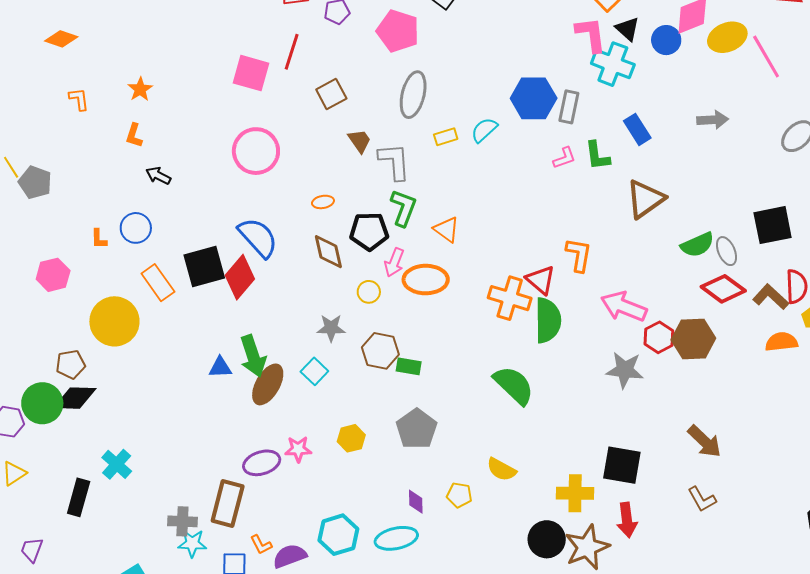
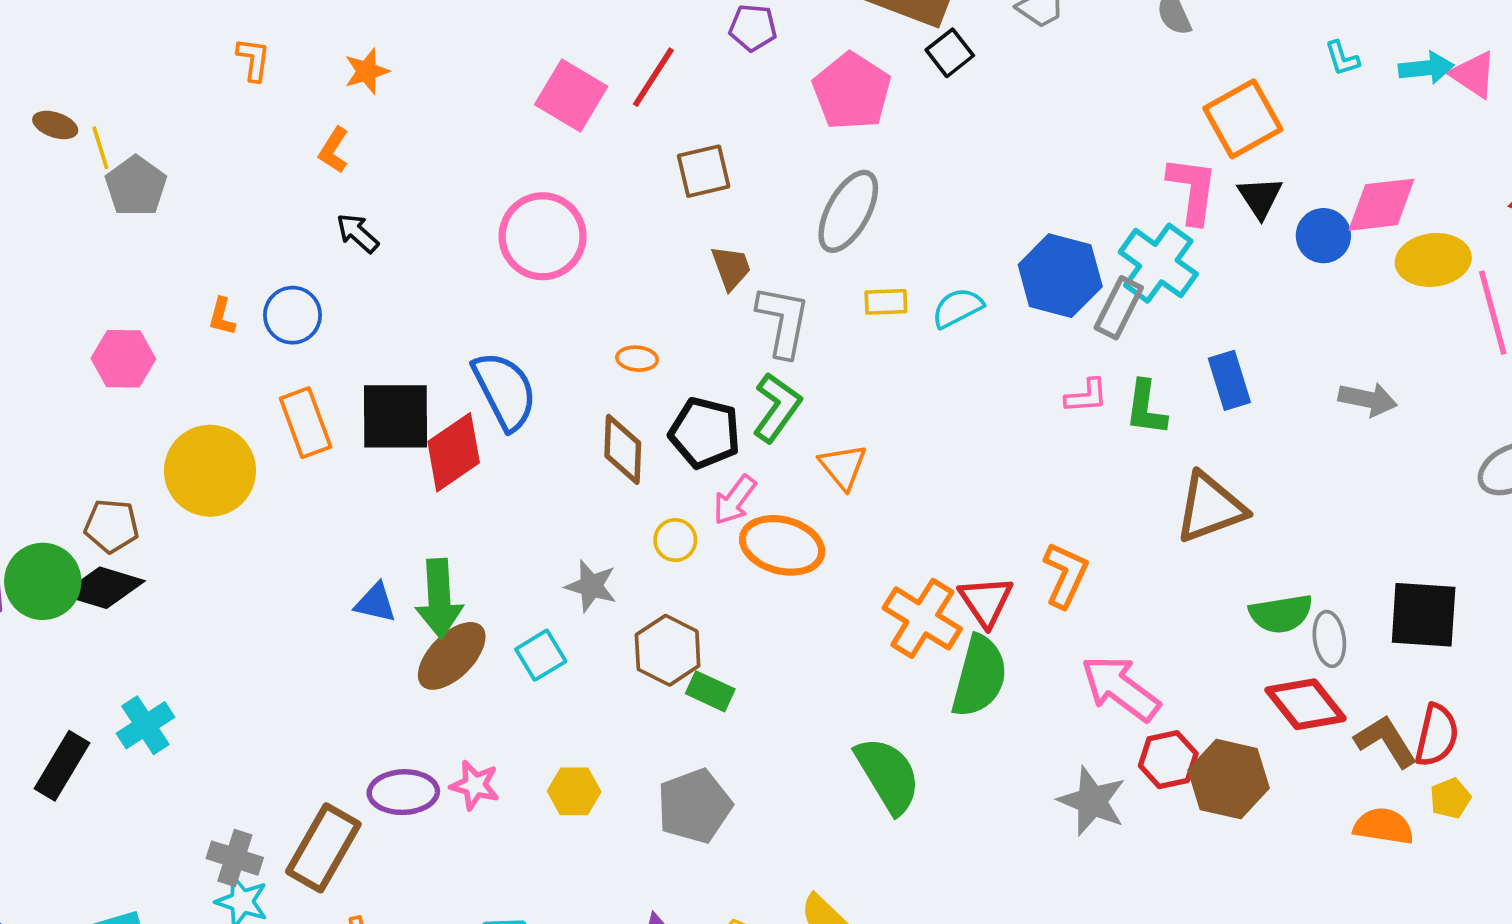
cyan cross: (613, 64) -> (1158, 263), moved

